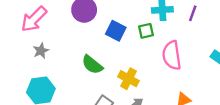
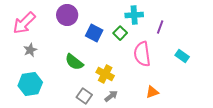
purple line: (193, 13) -> (160, 27), moved
green square: (146, 31) -> (120, 33), turned -32

